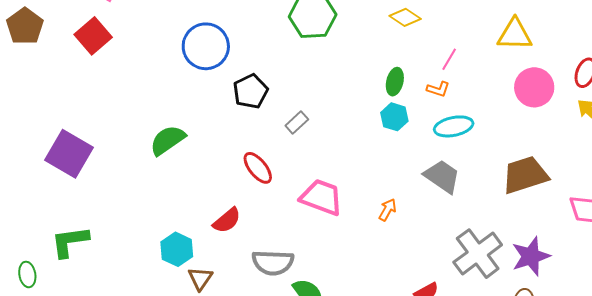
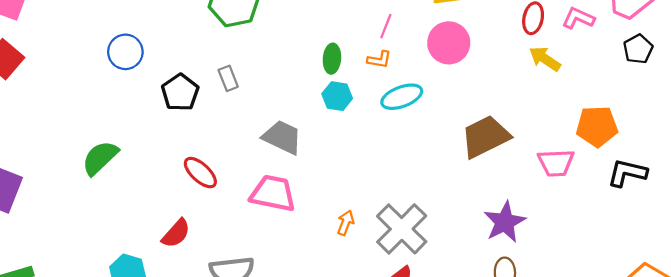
blue circle: (206, 46) -> (125, 52), size x0.7
pink circle: (534, 87) -> (449, 43), moved
gray rectangle: (297, 122) -> (228, 78), moved, turned -60
gray trapezoid: (442, 176) -> (282, 137), moved
orange arrow: (387, 210) -> (346, 223), moved
gray cross: (478, 254) -> (402, 229), moved

